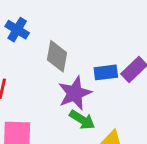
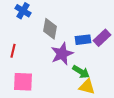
green arrow: (82, 120) -> (81, 72), moved

